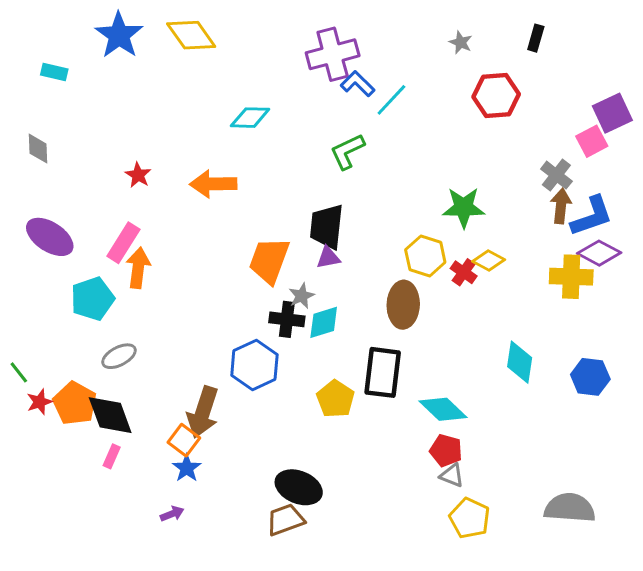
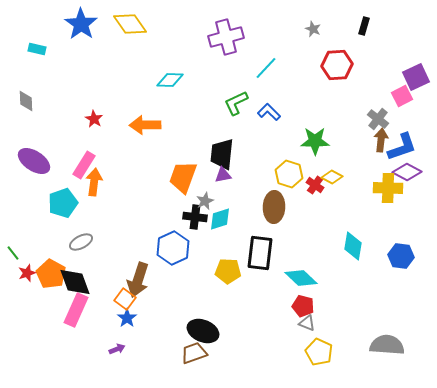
blue L-shape: (358, 84) -> (269, 112), moved
yellow pentagon: (335, 399) -> (228, 271), turned -30
pink rectangle: (112, 456) -> (76, 310), size x2.0

